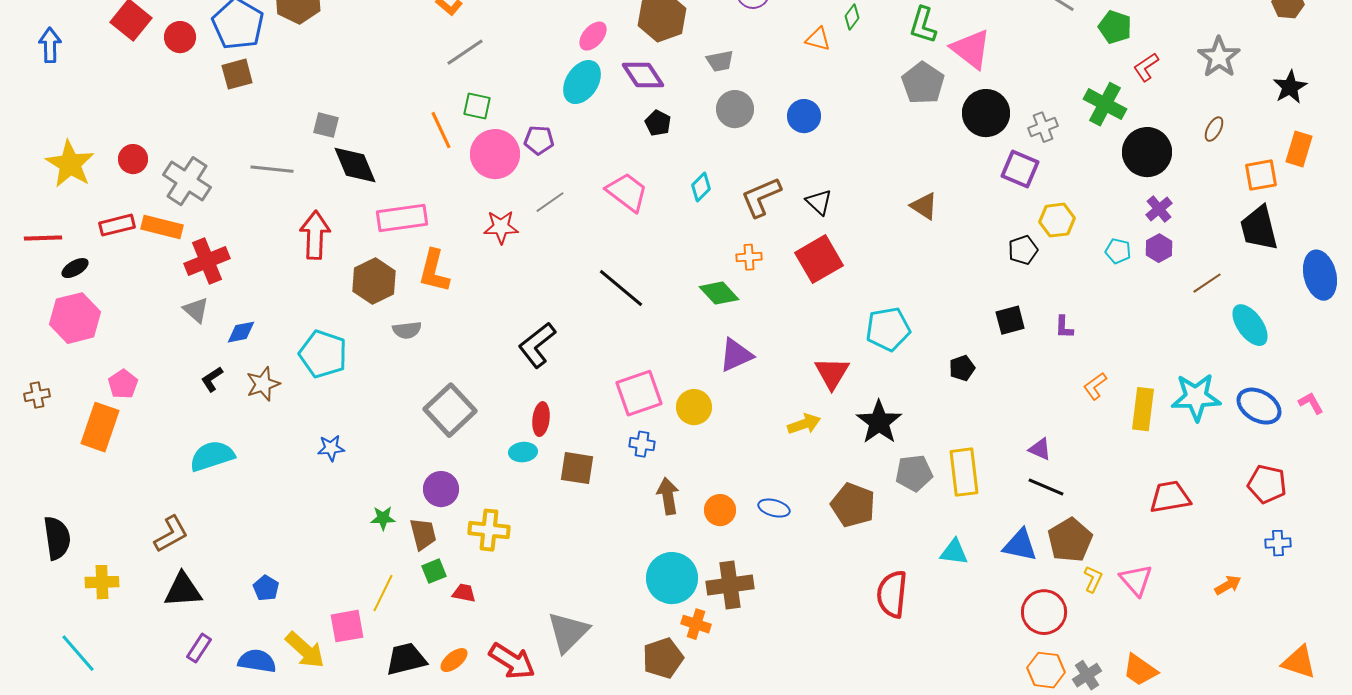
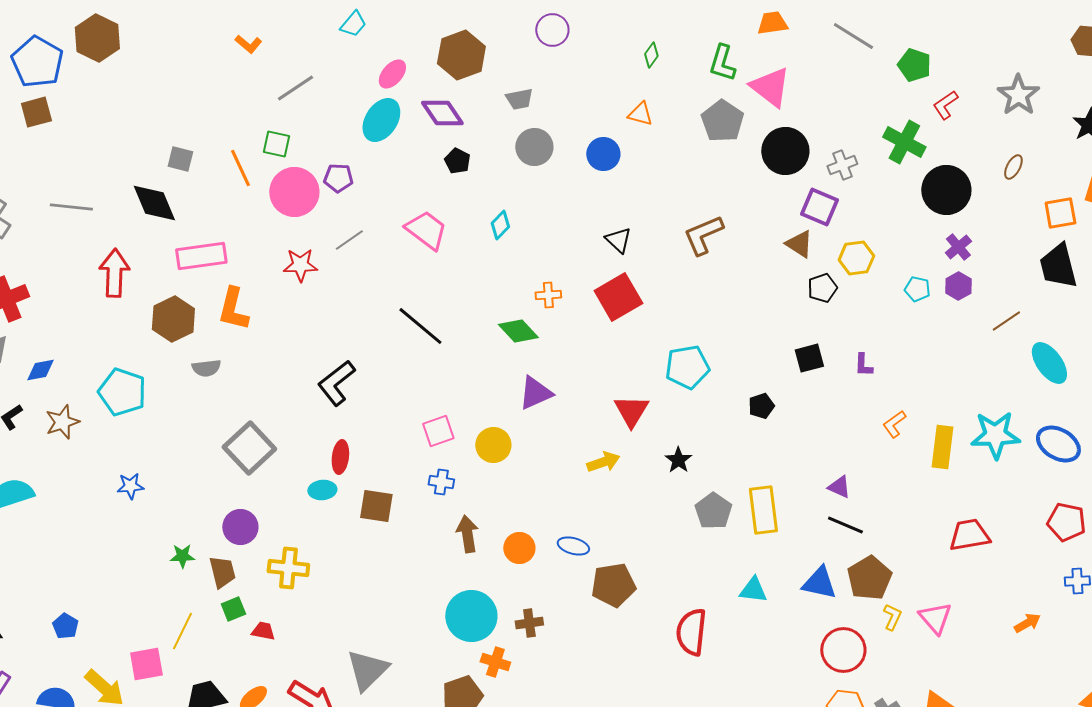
orange triangle: (818, 39) -> (640, 114), moved
gray line: (465, 52) -> (295, 88), moved
gray square: (326, 125) -> (180, 159), moved
brown L-shape: (761, 197) -> (703, 235), moved
brown triangle: (924, 206) -> (799, 244), moved
pink square: (639, 393) -> (438, 431), size x0.7
black star: (879, 422) -> (678, 460), size x0.6
gray pentagon: (914, 473) -> (713, 511), turned -30
brown pentagon: (853, 505) -> (613, 585), moved, turned -30
brown cross: (730, 585) -> (529, 623), size x0.6

